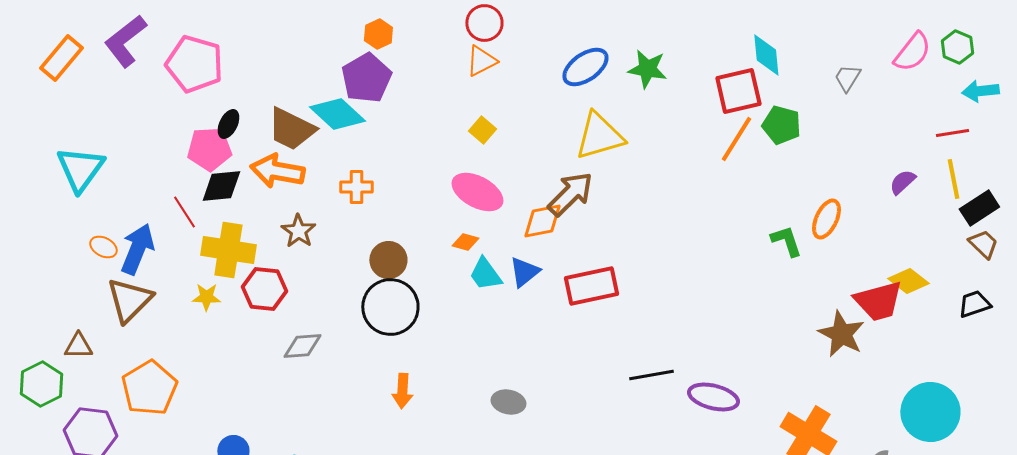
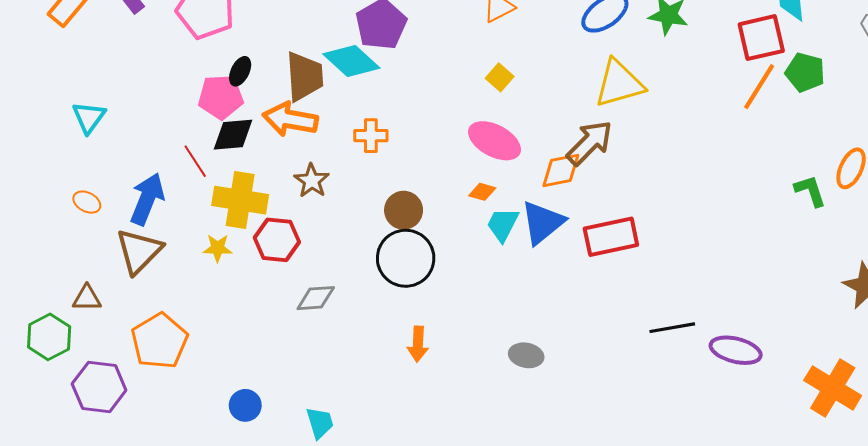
brown trapezoid: (291, 129) -> (304, 76), turned -120
cyan triangle: (80, 169) -> (89, 117), size x0.7
orange ellipse: (103, 247) -> (87, 202), moved
blue triangle: (524, 272) -> (543, 222), size x1.4
cyan trapezoid: (485, 274) -> (503, 225), turned 63

